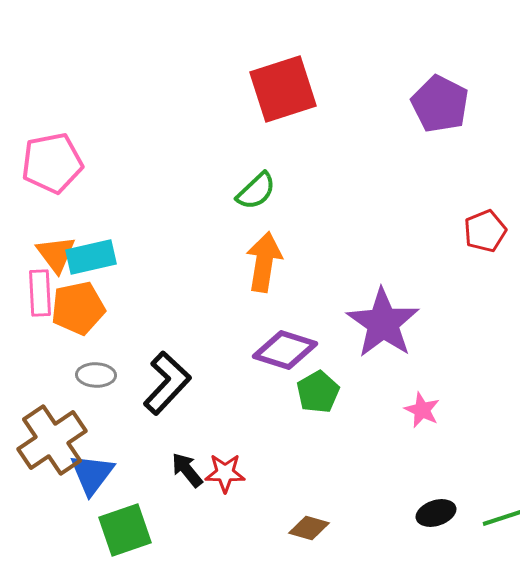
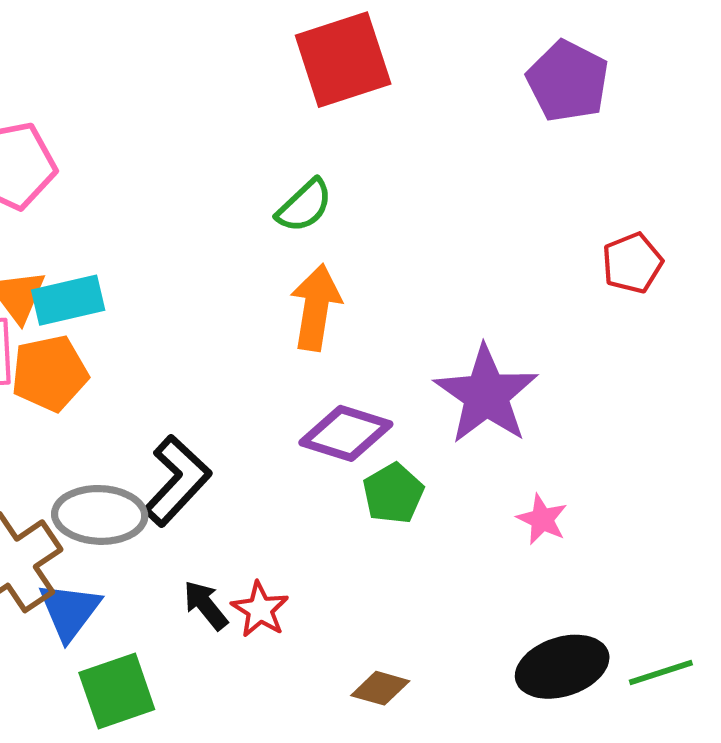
gray ellipse: (96, 375) -> (100, 515), moved, size x1.6
red star: (225, 473) -> (260, 609), turned 30
black ellipse: (436, 513) -> (562, 667), size x1.6

